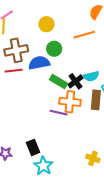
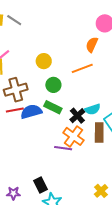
blue semicircle: (39, 63) -> (31, 112), moved
green rectangle: (58, 82) -> (53, 107), moved
orange cross: (70, 102) -> (73, 136), turned 35
yellow cross: (93, 158) -> (101, 191), turned 32

